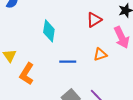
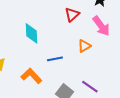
orange L-shape: (27, 74) -> (31, 76), moved, turned 115

